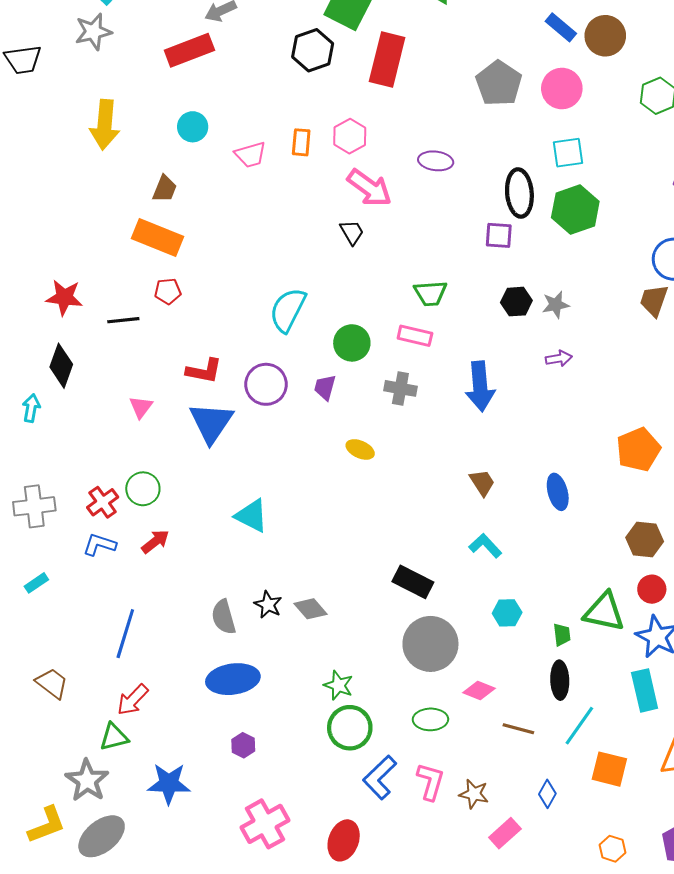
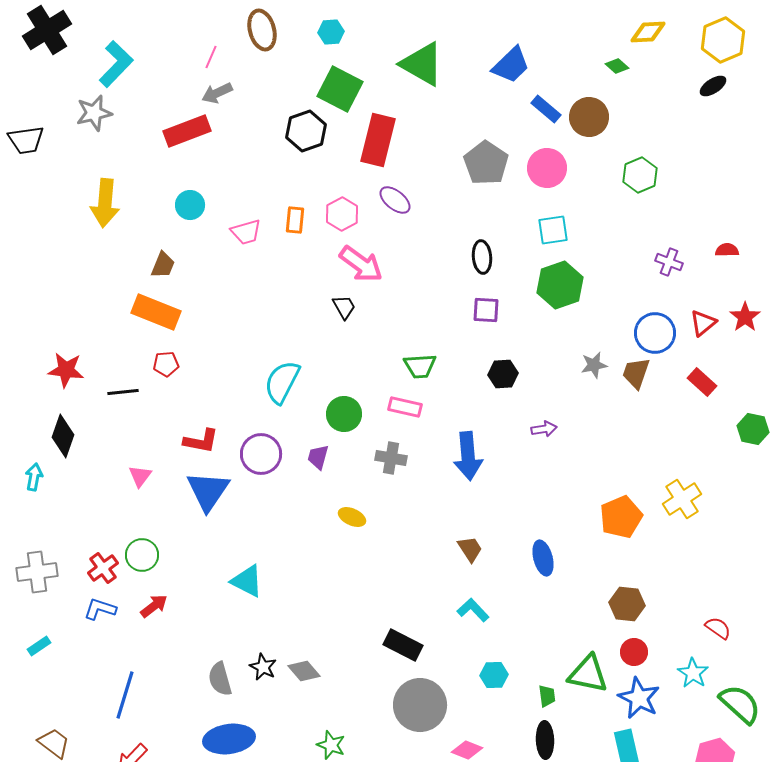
purple ellipse: (436, 161) -> (395, 200), moved, turned 32
black ellipse: (519, 193) -> (482, 257), moved, size x0.7
gray star: (556, 305) -> (594, 365), moved

